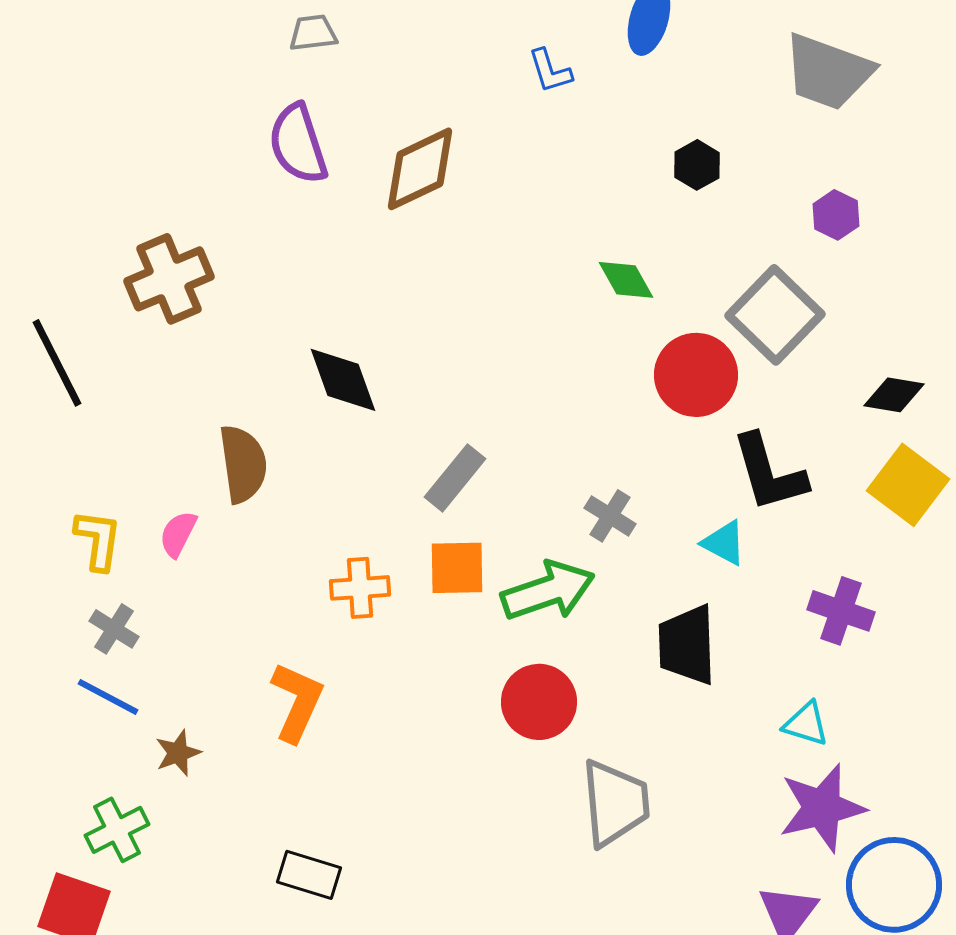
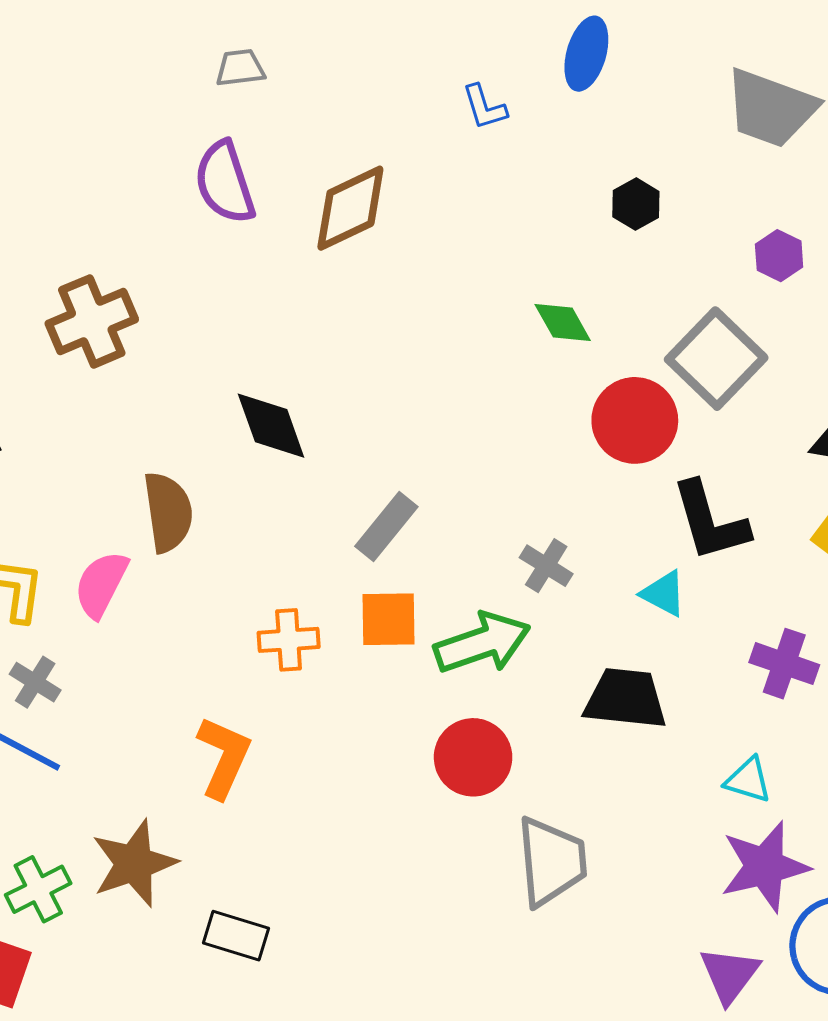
pink semicircle: (178, 534) -> (101, 584), size x1.4
black trapezoid: (687, 645) -> (626, 699), turned 98
brown star: (178, 753) -> (134, 863), moved, size x1.8

